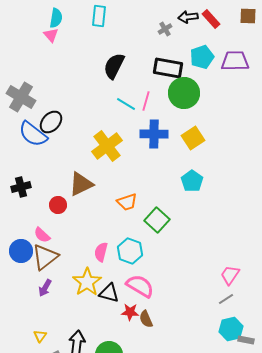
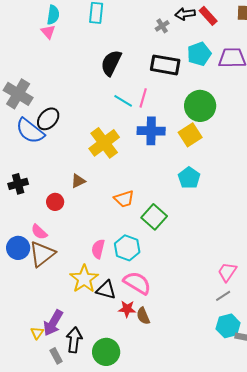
green circle: (184, 93) -> (200, 106), moved
brown triangle: (81, 184) -> (78, 181), size x0.6
purple arrow: (45, 288) -> (53, 323), moved, size x1.5

